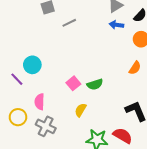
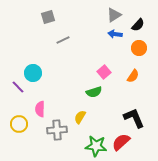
gray line: (69, 23) -> (63, 40), moved
pink square: (73, 83) -> (104, 72), moved
gray cross: (46, 126) -> (57, 130), moved, turned -30
red semicircle: (123, 136) -> (121, 142), turned -72

